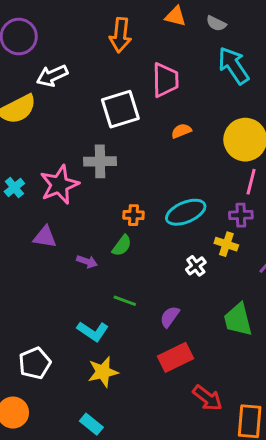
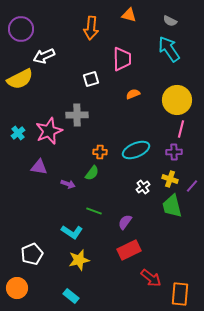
gray semicircle: (216, 23) -> (170, 21), moved
white square: (120, 109) -> (91, 79), size x0.6
yellow cross: (226, 244) -> (170, 179), moved
green trapezoid: (238, 320) -> (172, 206), moved

